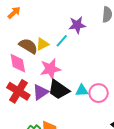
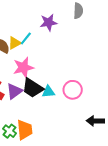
cyan line: (62, 41) -> (26, 38), moved
cyan triangle: (82, 91) -> (48, 92), moved

